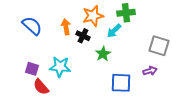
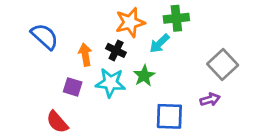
orange arrow: (66, 27) -> (85, 55), moved
gray square: (159, 46) -> (223, 64), turned 30
cyan star: (60, 67) -> (110, 83), moved
purple square: (32, 69) -> (73, 87), moved

